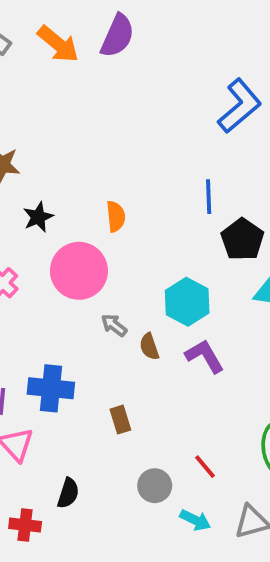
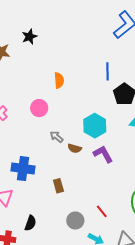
black star: (38, 217) -> (29, 37), moved
pink circle: (79, 271) -> (39, 108), size x0.6
brown semicircle: (149, 347) -> (75, 148), turned -56

